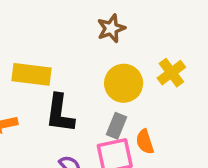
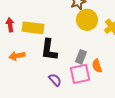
yellow circle: (124, 83) -> (87, 20), moved

